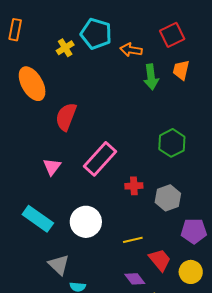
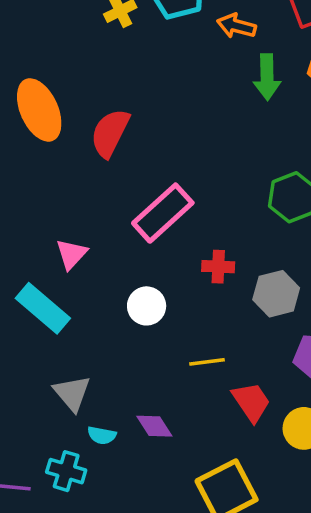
orange ellipse: (32, 84) -> (39, 110), moved
pink triangle: (52, 167) -> (71, 254), moved
white circle: (86, 222) -> (147, 306), moved, size x0.7
purple diamond: (135, 279) -> (154, 426), moved

